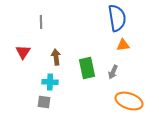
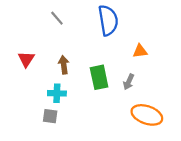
blue semicircle: (117, 18) -> (108, 20), moved
gray line: (41, 22) -> (57, 18), moved, turned -40

